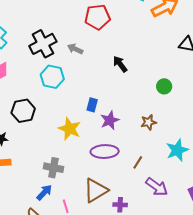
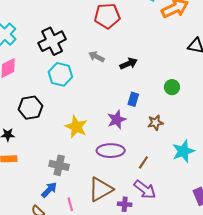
gray arrow: (75, 49) -> (96, 57), moved
black arrow: (120, 64) -> (129, 64), turned 102
blue rectangle: (92, 105) -> (133, 99), moved
purple arrow: (157, 187) -> (145, 189), moved

